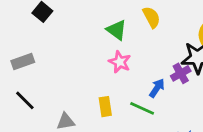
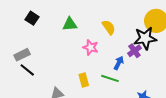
yellow semicircle: (151, 17) -> (109, 27), moved
green triangle: (117, 30) -> (70, 24), moved, turned -35
black line: (25, 100) -> (27, 70), moved

